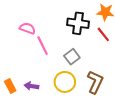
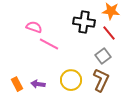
pink line: (43, 46) -> (49, 44), turned -36
gray square: (72, 57) -> (103, 56), moved

